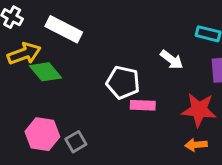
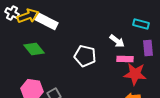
yellow arrow: (24, 54) -> (28, 16), moved
pink rectangle: (143, 105) -> (125, 59), moved

